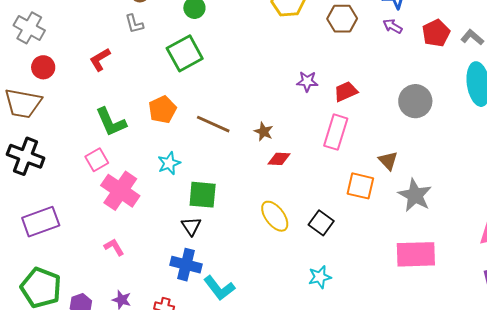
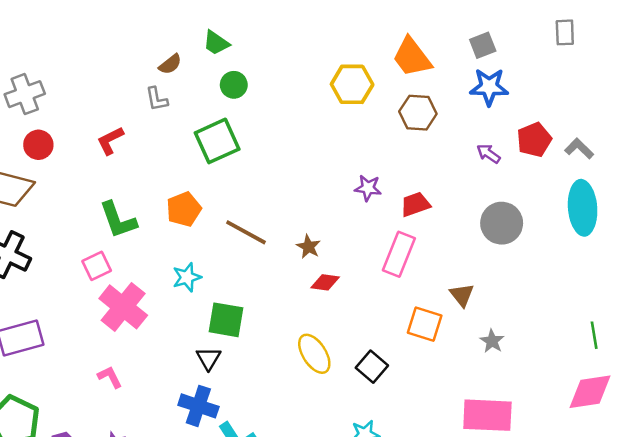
purple arrow: (393, 26) -> (488, 154), moved
gray cross: (29, 28) -> (25, 94), turned 36
gray star: (415, 195) -> (492, 341), size x0.6

